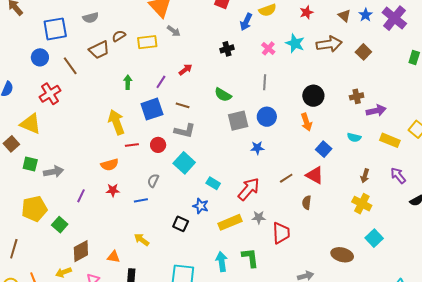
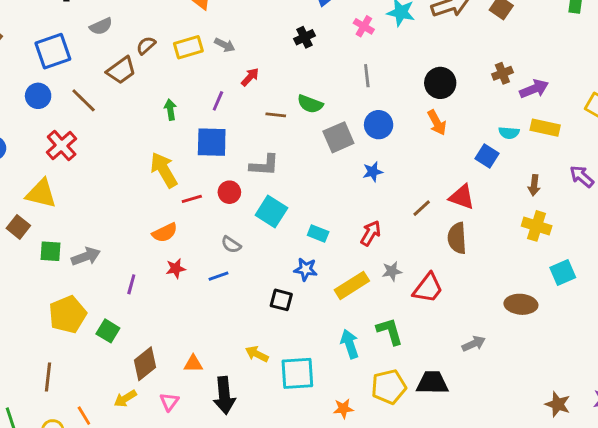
gray arrow: (174, 31) -> (225, 45), moved
brown line: (183, 105) -> (276, 115), moved
blue square: (152, 109) -> (212, 142), turned 30
yellow rectangle: (390, 140) -> (545, 128), moved
blue square: (324, 149) -> (487, 156), moved
gray semicircle: (153, 181) -> (231, 245), turned -72
red arrow: (249, 189) -> (371, 233), size x0.7
brown semicircle: (307, 203) -> (457, 238), size x1.5
red trapezoid: (281, 233) -> (428, 288), turned 50
cyan square: (374, 238) -> (563, 273), turned 30
yellow arrow: (142, 240) -> (257, 354), moved

